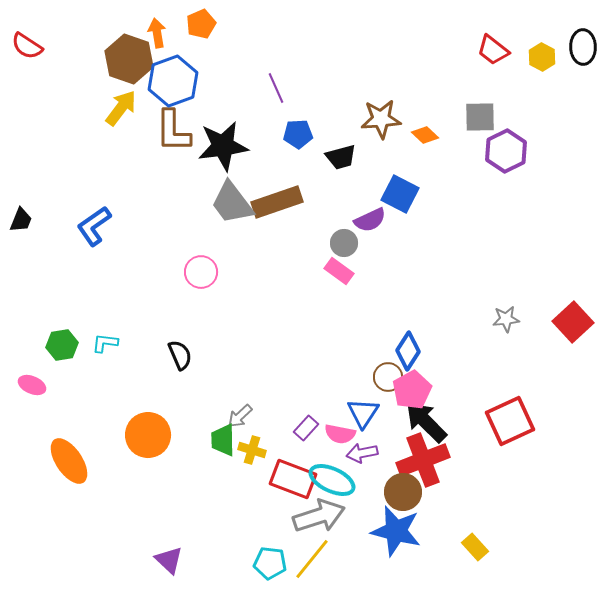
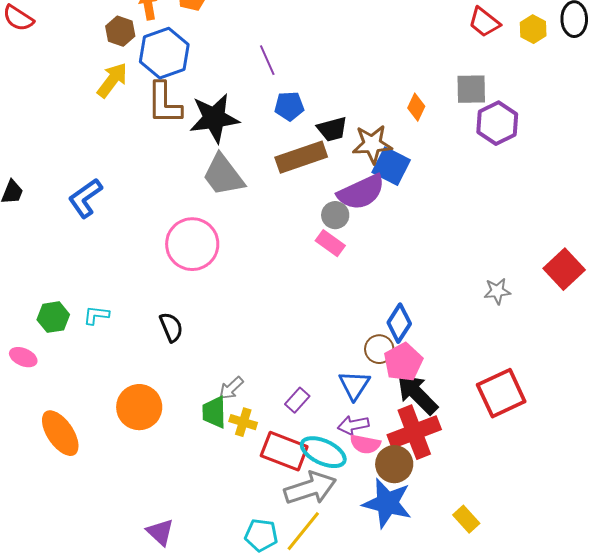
brown hexagon: (129, 59) -> (120, 31), size x0.6
brown star: (381, 119) -> (372, 144), moved
orange diamond: (425, 135) -> (416, 107), turned 72
brown rectangle: (277, 202) -> (301, 157), moved
purple semicircle: (370, 220) -> (361, 192), size x1.5
pink circle: (201, 272) -> (192, 244), size x1.6
red square: (573, 322) -> (564, 269), moved
pink semicircle: (340, 434) -> (365, 444), moved

